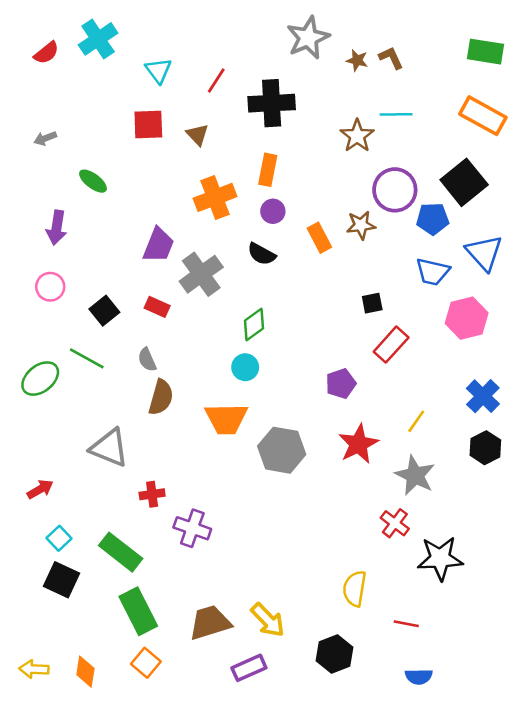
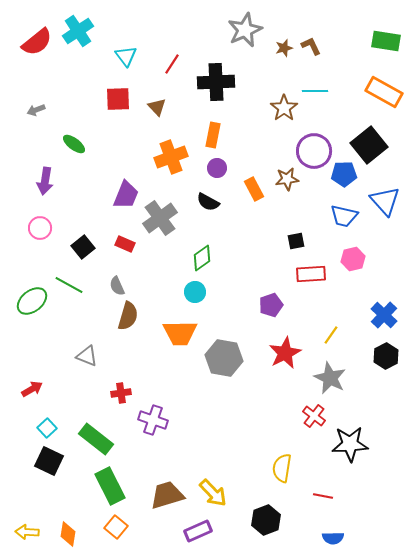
red semicircle: (46, 53) -> (37, 42), size x1.5
brown star: (357, 60) -> (284, 48), turned -30
pink hexagon: (467, 318) -> (353, 259), moved, size x0.7
red rectangle: (391, 345) -> (311, 274), turned 44
gray triangle: (109, 448) -> (87, 356), size x0.7

